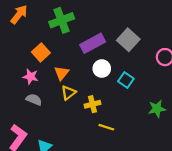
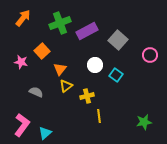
purple rectangle: (93, 43) -> (87, 31), moved
pink star: (30, 77) -> (21, 62), moved
green star: (157, 109) -> (144, 122), moved
yellow line: (106, 127) -> (99, 116), turned 64

